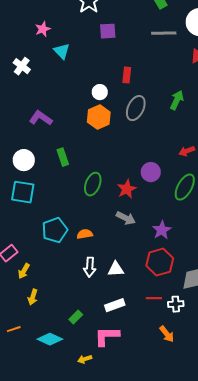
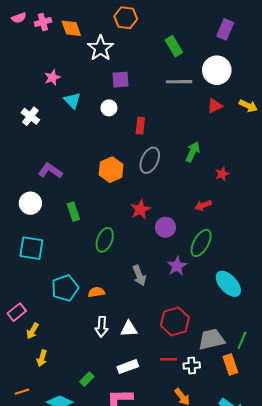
white circle: (100, 92) -> (109, 108), moved
white circle: (24, 160) -> (30, 203), moved
red star: (127, 189) -> (140, 209), moved
gray arrow: (126, 218) -> (139, 275), turned 42
purple star: (162, 230) -> (177, 266), moved

